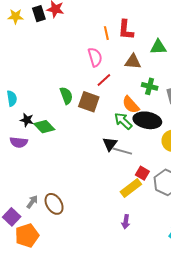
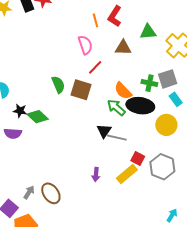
red L-shape: (126, 30) -> (115, 16), turned 30
green cross: (150, 86) -> (149, 83), moved
purple arrow: (126, 222) -> (96, 175), moved

